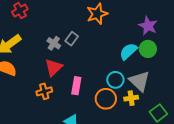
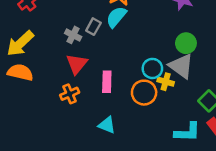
green circle: (148, 49) -> (186, 43), moved
cyan semicircle: (128, 51) -> (116, 17), moved
yellow cross: (131, 98) -> (166, 82), moved, turned 32

